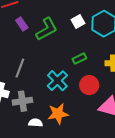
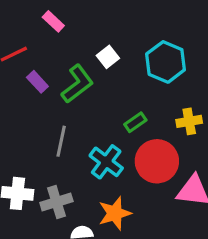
white square: (78, 22) -> (108, 57), moved
gray line: (20, 68) -> (61, 141), moved
red circle: (89, 85) -> (157, 161), size x1.4

